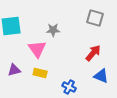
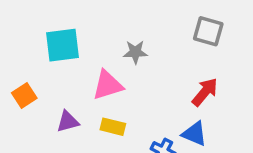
pink triangle: (37, 49) -> (108, 85), turned 48
blue triangle: (101, 76) -> (194, 134), moved

